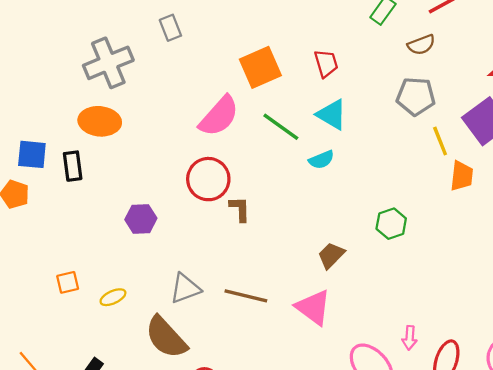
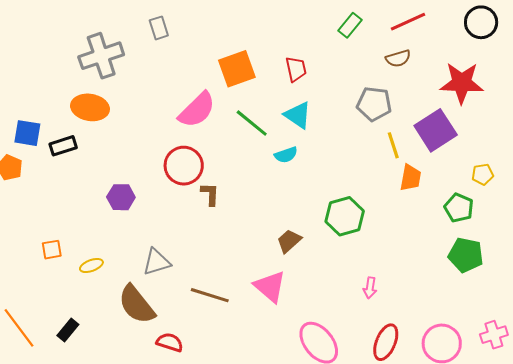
brown semicircle: (421, 45) -> (398, 58), moved
black rectangle: (73, 166) -> (63, 146), turned 76
green hexagon: (391, 224) -> (345, 216), size x1.4
brown line: (246, 296) -> (210, 295), moved
pink arrow: (410, 338) -> (370, 288), moved

